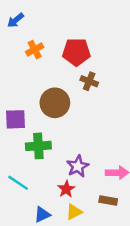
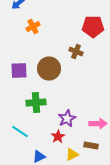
red pentagon: (76, 52) -> (93, 27), moved
purple square: (16, 119) -> (19, 71), moved
yellow triangle: (74, 212) -> (72, 155), moved

